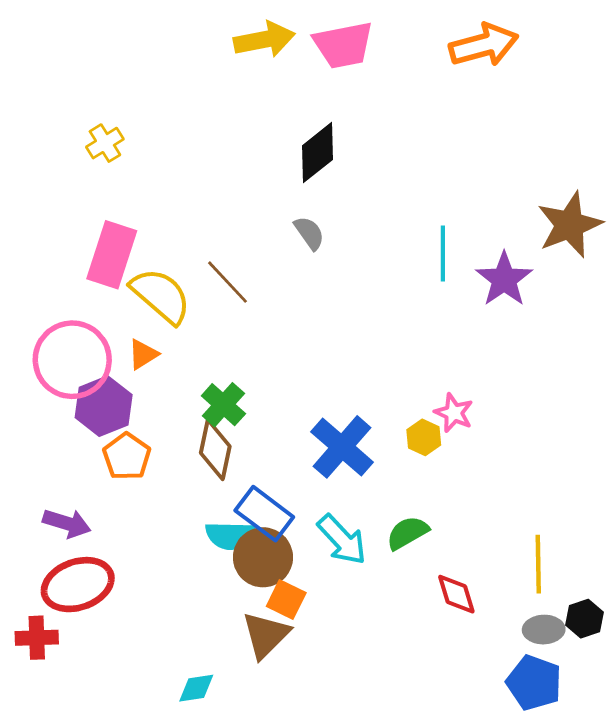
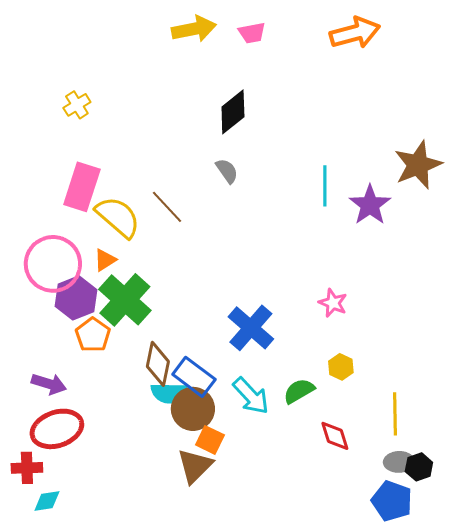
pink trapezoid: (343, 45) -> (252, 33), size x0.6
green cross: (223, 405) -> (125, 300), moved, size x1.6
yellow hexagon: (424, 437) -> (341, 367), moved
brown diamond: (215, 450) -> (158, 364), moved
black hexagon: (585, 619) -> (419, 467), moved
cyan diamond: (196, 688) -> (47, 501), moved

